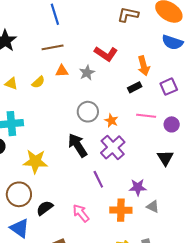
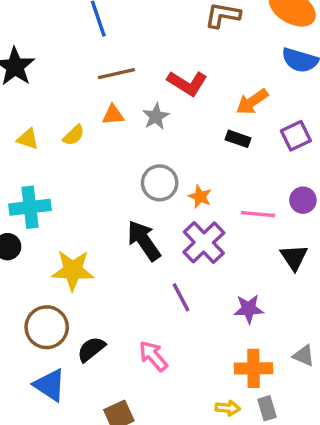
brown line: (53, 47) -> (116, 74), moved
orange arrow: (144, 66) -> (252, 102), turned 72
black rectangle: (135, 87) -> (238, 139), turned 48
pink line: (146, 116) -> (258, 214), moved
gray triangle: (153, 207) -> (304, 356), moved
orange cross: (121, 210) -> (253, 368), moved

